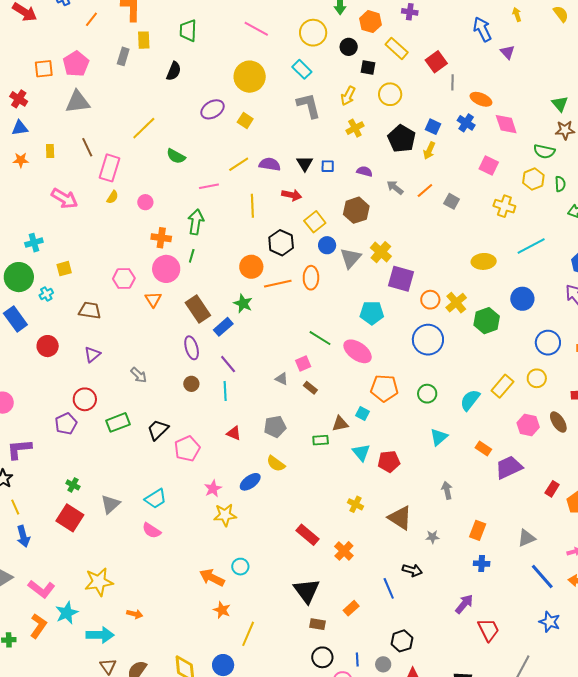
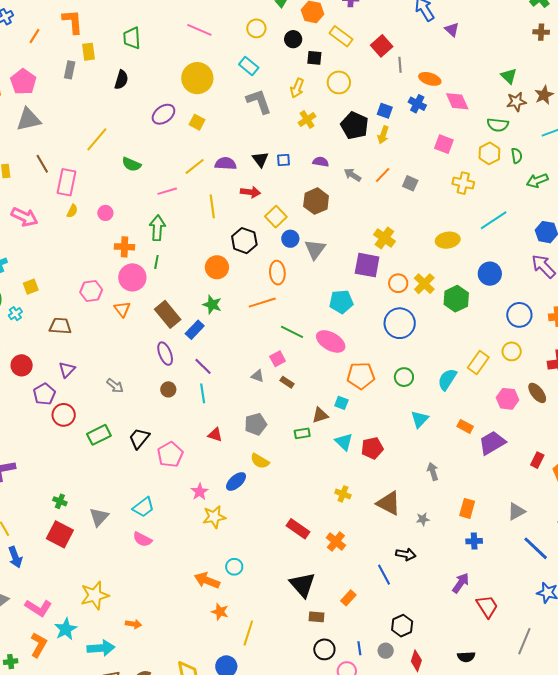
yellow circle: (313, 33) -> (256, 28), size x0.7
yellow cross: (381, 252) -> (384, 238), moved
orange line: (278, 284) -> (262, 303), moved
purple pentagon: (66, 424) -> (44, 394), moved

